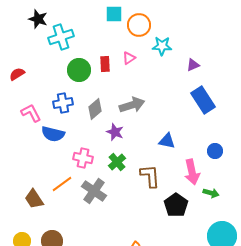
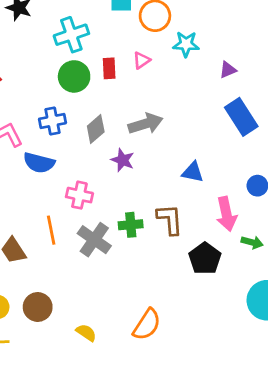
cyan cross: (61, 37) -> (71, 35), moved
green cross: (117, 162) -> (131, 225), moved, turned 36
orange line: (62, 184) -> (51, 230), turned -65

